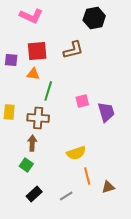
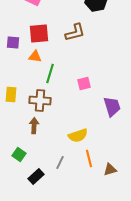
purple trapezoid: (106, 112) -> (112, 106), moved
green square: (26, 165) -> (19, 154), moved
gray line: (66, 196) -> (60, 162), moved, turned -32

